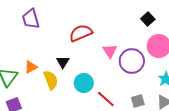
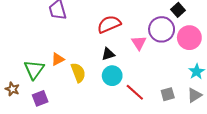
purple circle: (132, 61) -> (162, 29), moved
black triangle: (63, 62) -> (108, 54), moved, turned 40

